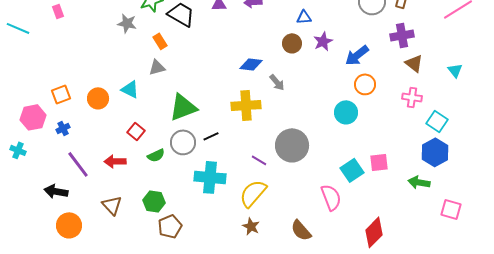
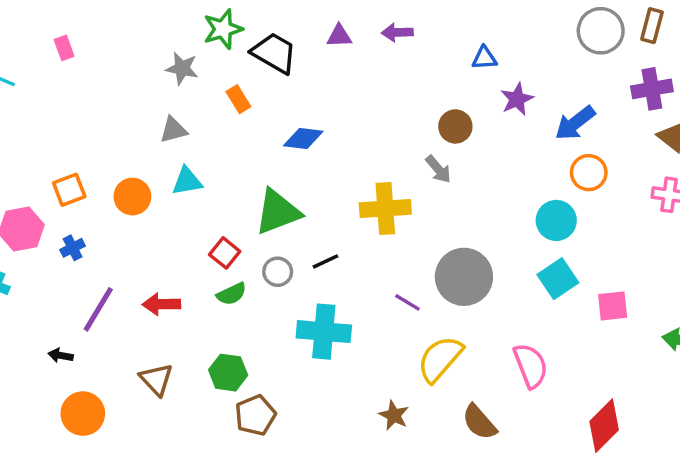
brown circle: (292, 43) -> (455, 126), moved
blue diamond: (251, 64) -> (303, 138), moved
gray triangle: (157, 67) -> (173, 130), moved
cyan triangle: (130, 89) -> (187, 181), turned -36
red square: (136, 131) -> (225, 253), moved
gray circle: (183, 142) -> (278, 272), size x0.7
purple line: (78, 164) -> (98, 309), turned 68
cyan square: (352, 170) -> (558, 279), moved
black arrow: (56, 191) -> (61, 355), size x0.6
yellow semicircle: (253, 193) -> (440, 359), moved

